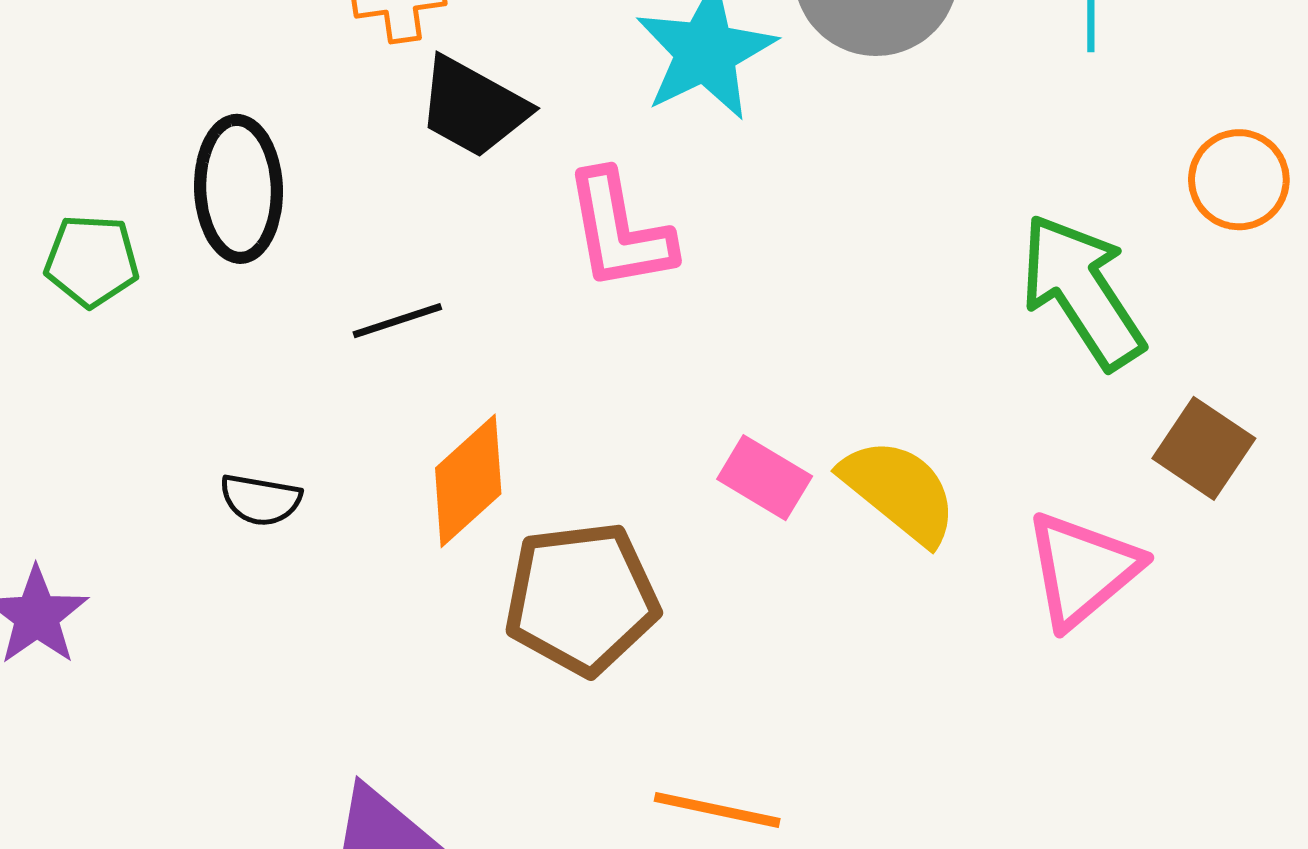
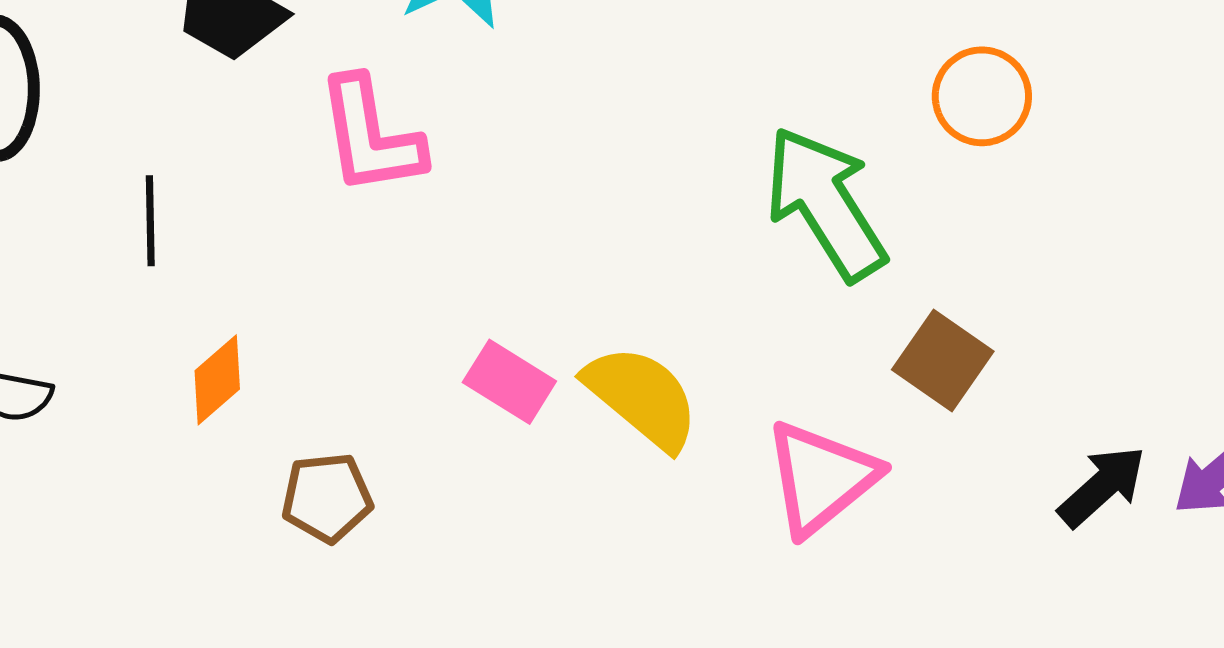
black line: (397, 321) -> (150, 221), turned -74
orange diamond: (468, 481) -> (217, 380), size x0.7
brown pentagon: (582, 598) -> (327, 498), size x0.6

